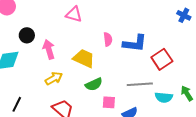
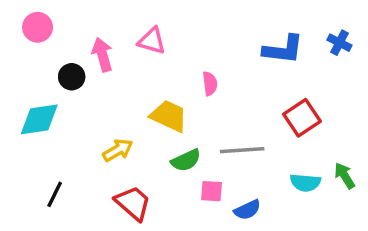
blue L-shape: (135, 43) -> (283, 49), moved
pink arrow: (49, 49) -> (102, 55), moved
gray line: (140, 84) -> (242, 150), moved

